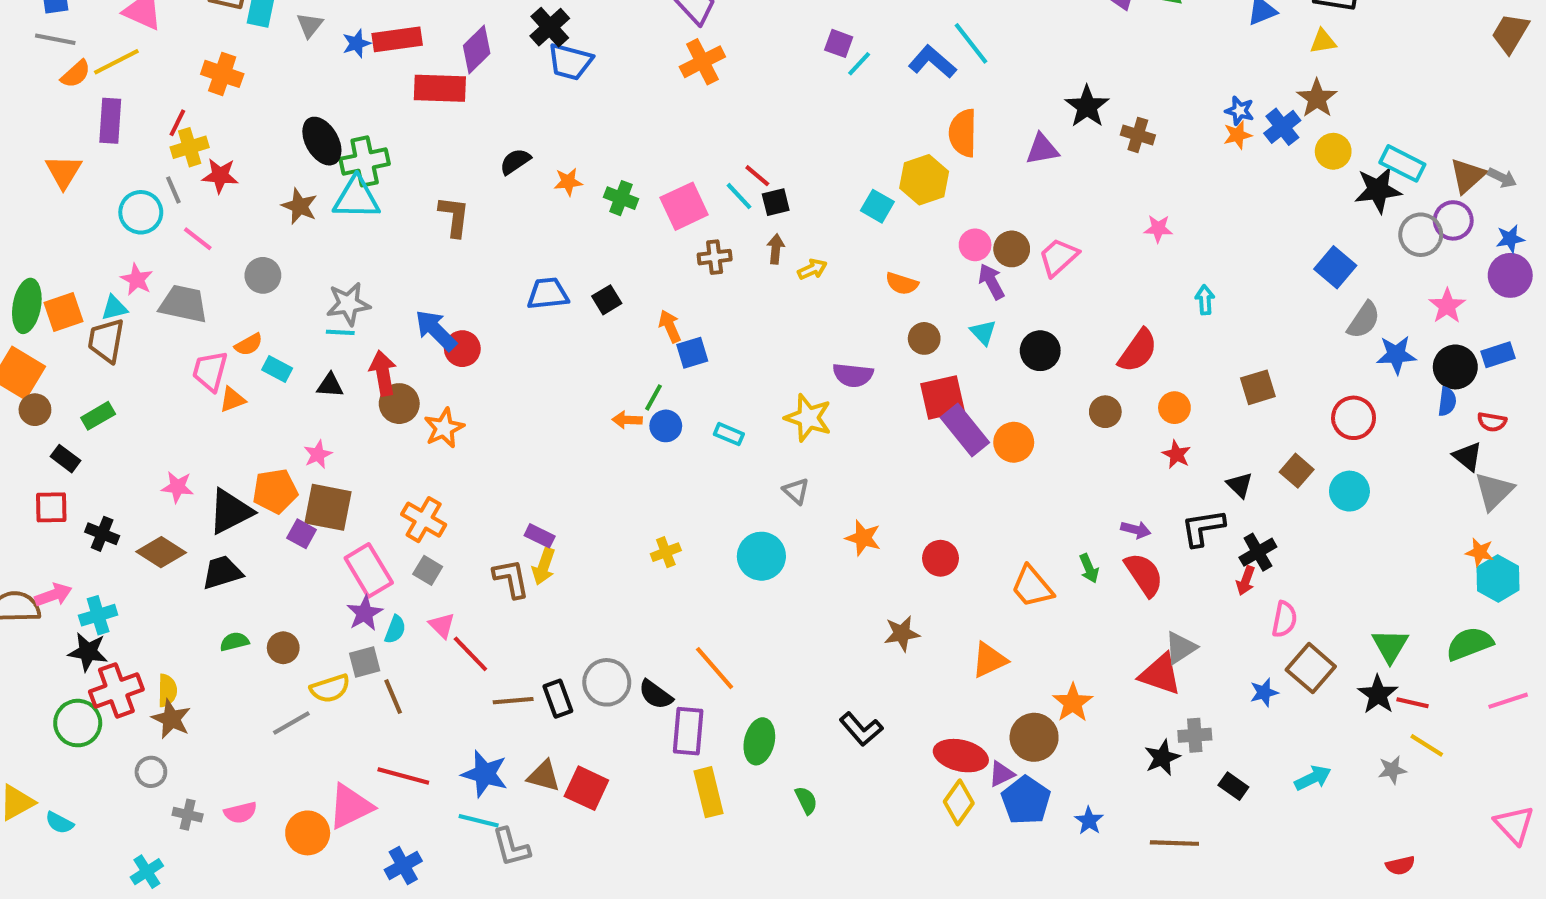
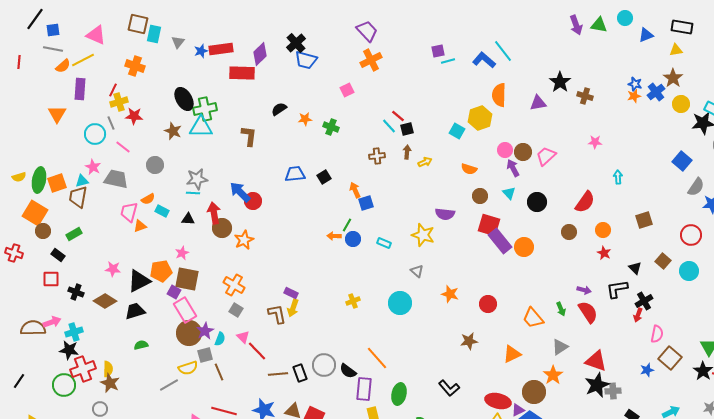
purple square: (839, 43) -> (438, 51), turned -32
cyan line: (859, 64) -> (448, 61), turned 32
pink square: (684, 206) -> (347, 90), moved, size x0.6
red square: (942, 397) -> (489, 225), turned 30
pink rectangle: (369, 570) -> (185, 310), moved
brown circle: (283, 648) -> (189, 333), moved, size x1.6
gray triangle: (1181, 648) -> (560, 347), moved
black star: (1162, 758) -> (597, 385), moved, size x1.4

